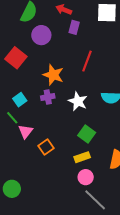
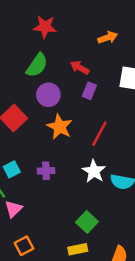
orange star: (53, 75) -> (60, 127), moved
white star: (78, 101) -> (94, 171), moved
orange square: (46, 147) -> (24, 246), moved

